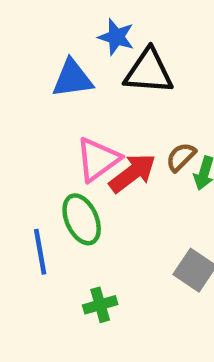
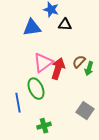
black triangle: (149, 72) -> (65, 25), size x0.6
red arrow: (132, 173) -> (58, 69), turned -35

